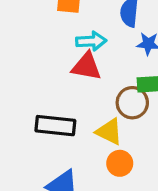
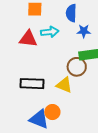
red triangle: (86, 66) -> (28, 39), moved
orange circle: (120, 163) -> (52, 112), moved

